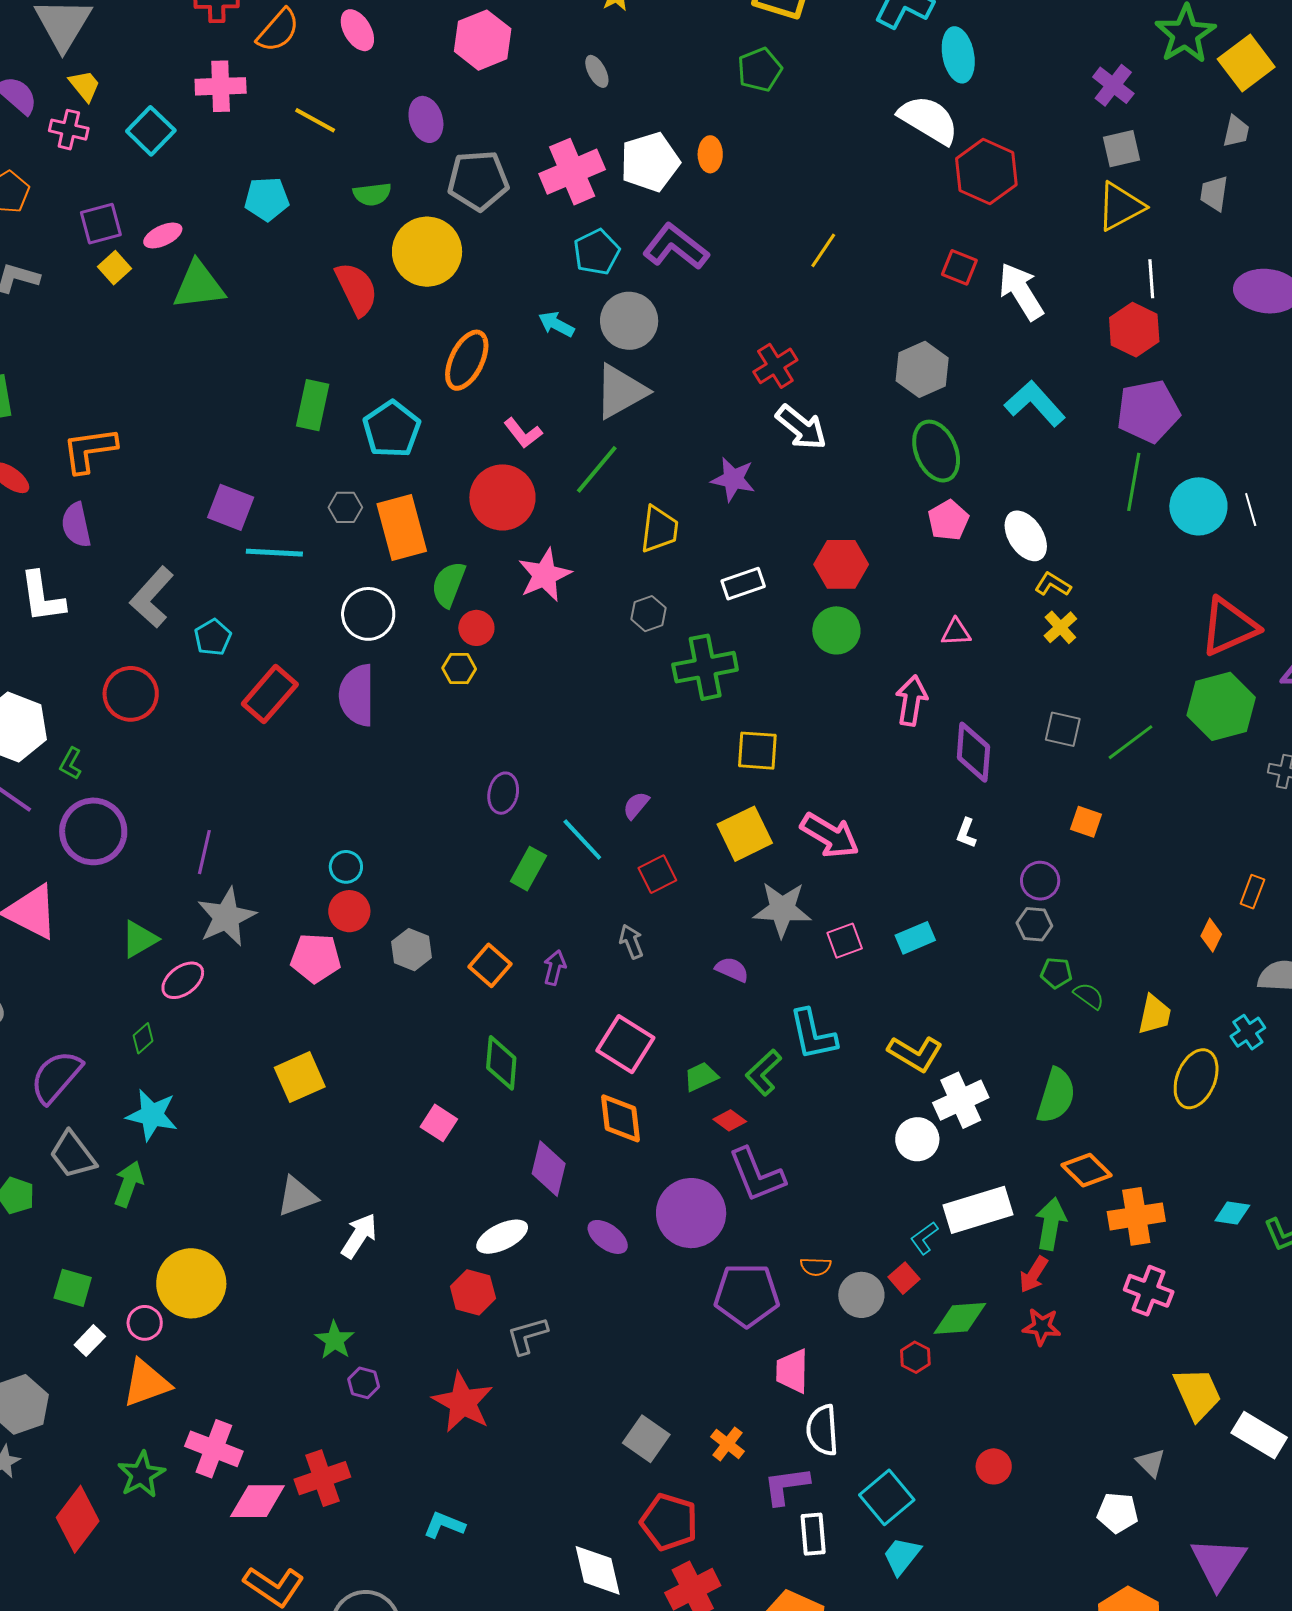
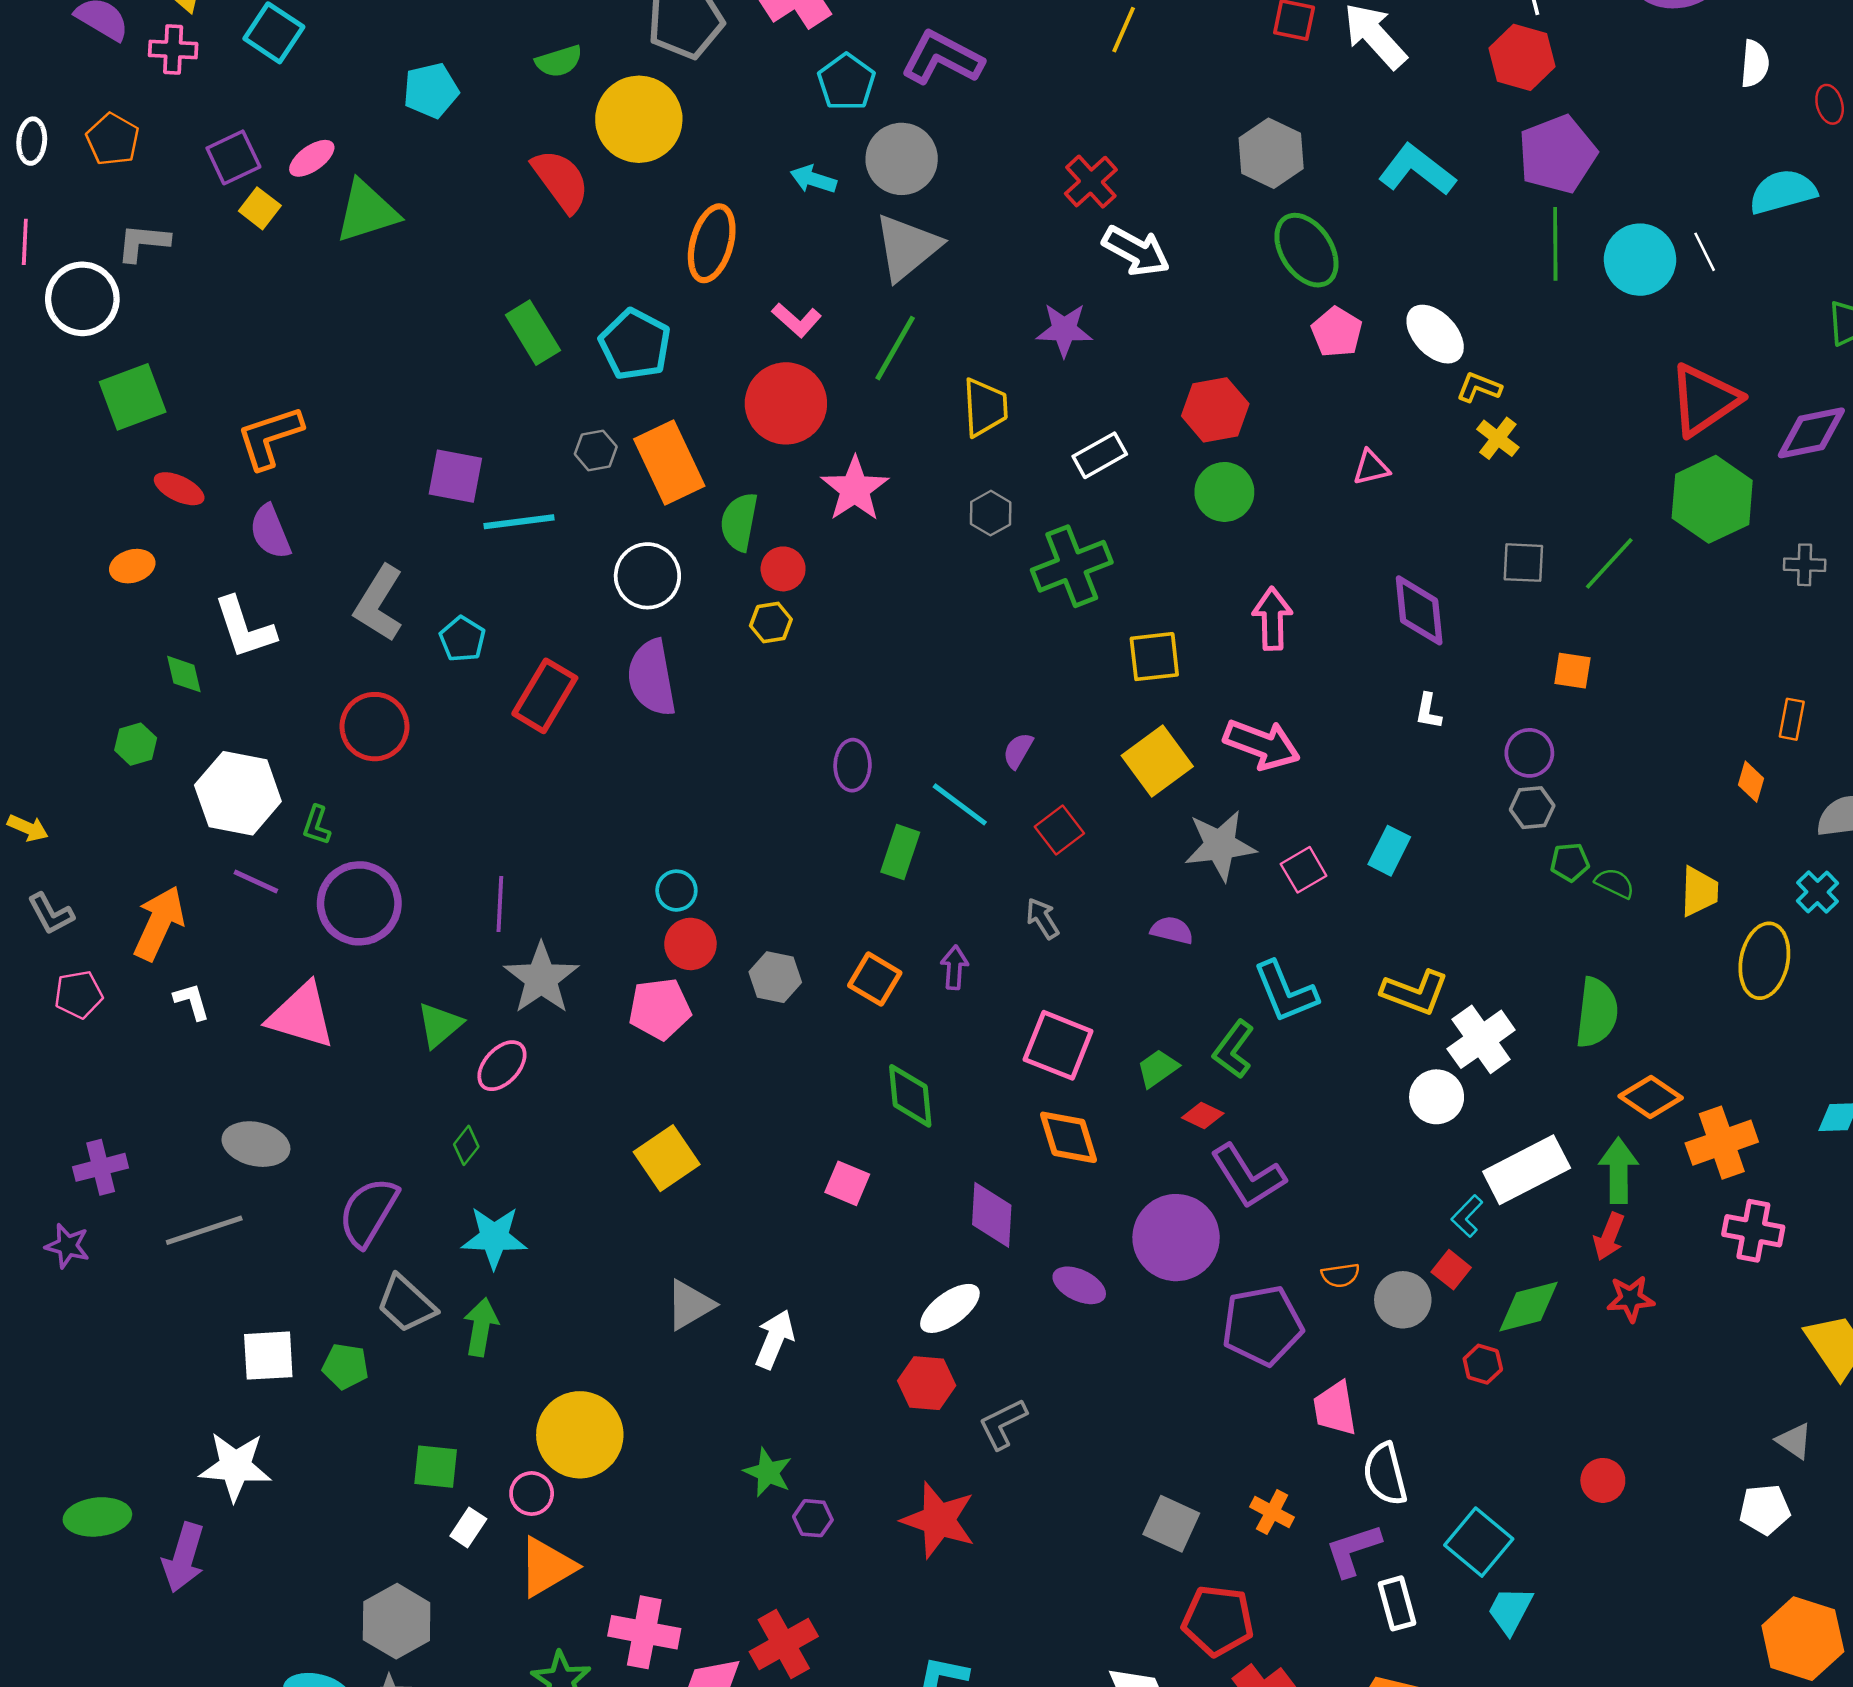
green rectangle: (313, 405) -> (533, 333), turned -33
pink arrow: (911, 701) -> (1272, 619), moved
cyan rectangle: (915, 938) -> (1389, 851), turned -30

